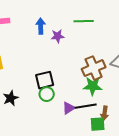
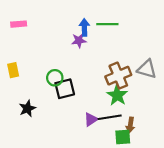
blue arrow: (41, 26) -> (84, 27), moved
green star: (93, 86) -> (117, 95), turned 30
green circle: (47, 94) -> (55, 78), moved

